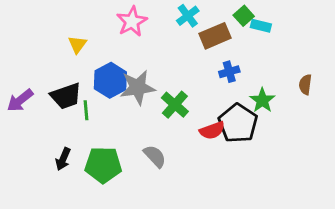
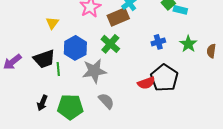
brown rectangle: (215, 36) -> (118, 17), moved
gray star: (138, 87) -> (94, 71), moved
green star: (262, 100) -> (188, 44), moved
green cross: (175, 105) -> (110, 44), moved

